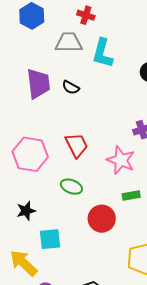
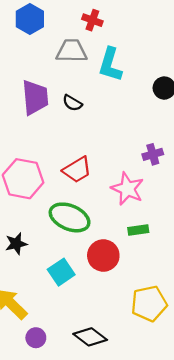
red trapezoid: (77, 145) -> (77, 170), turned 84
green ellipse: (71, 187) -> (70, 217), size x1.6
cyan square: (50, 239) -> (61, 272), moved, turned -30

